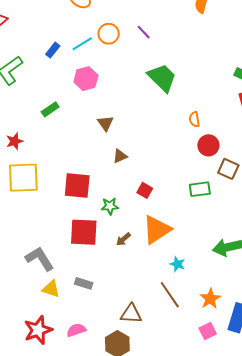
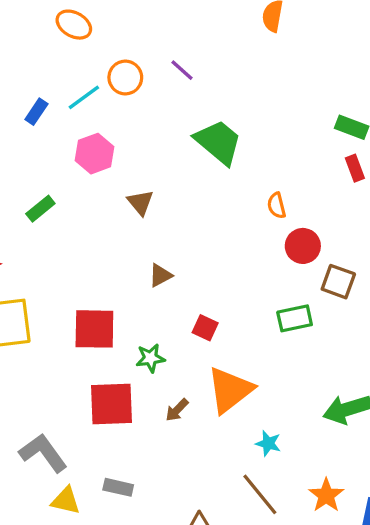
brown triangle: (105, 123) -> (140, 202), moved

